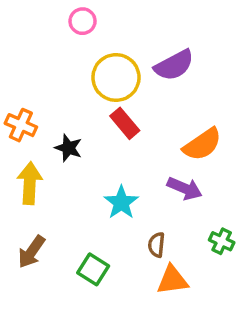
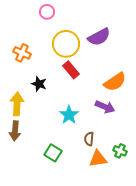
orange cross: (21, 125) -> (22, 53), moved
green cross: (222, 241) -> (120, 151), moved
brown arrow: (31, 252) -> (15, 131), moved, turned -30

